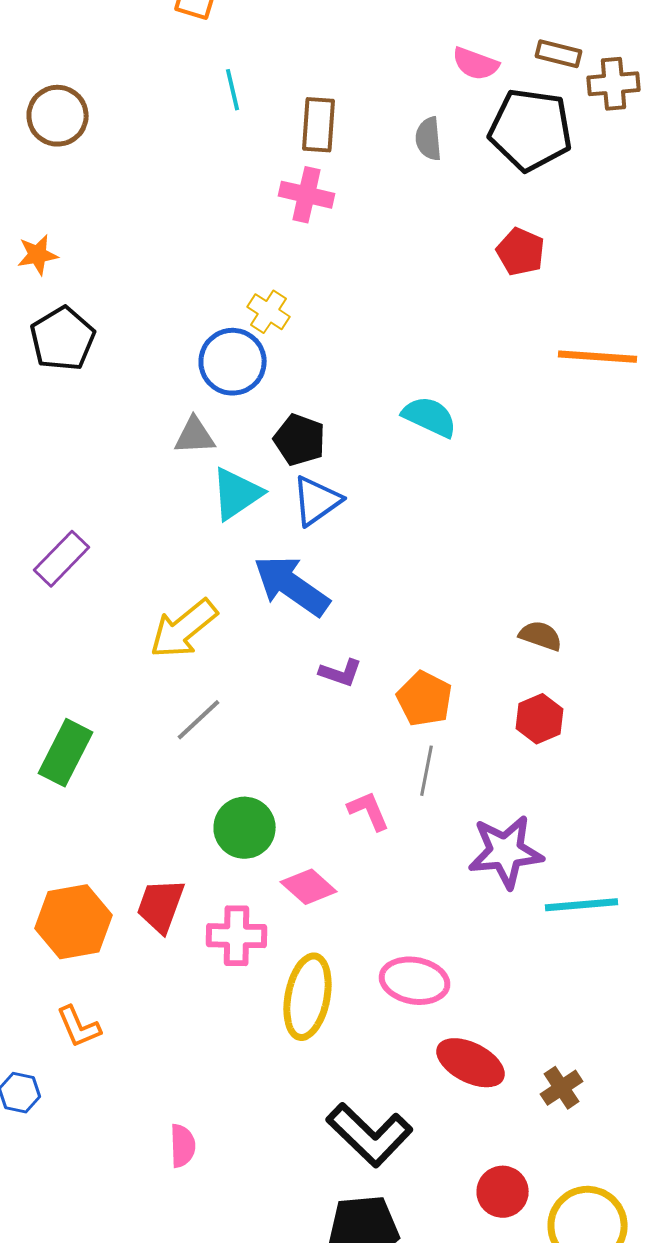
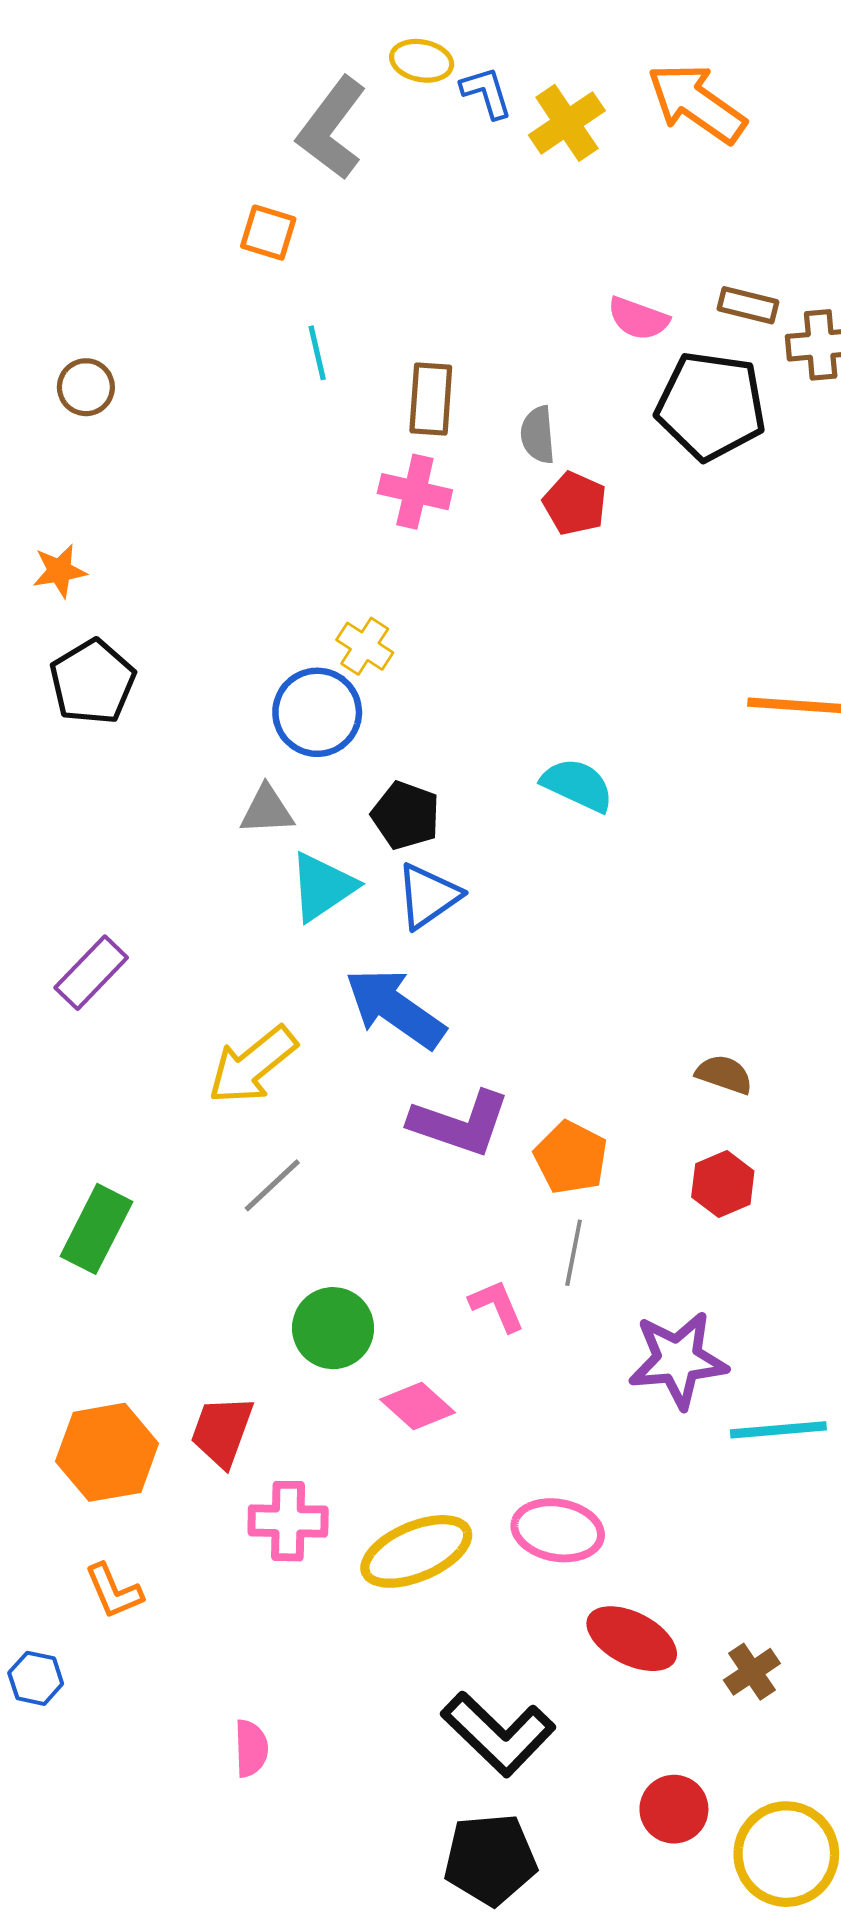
brown circle: (58, 116) -> (86, 387), size x0.7
gray semicircle: (429, 139) -> (538, 435), moved
red pentagon: (521, 252) -> (575, 503), moved
purple L-shape: (341, 673) -> (460, 1123), size x1.8
pink cross: (237, 936) -> (288, 1521), moved
yellow ellipse: (308, 997) -> (416, 1551), turned 56

